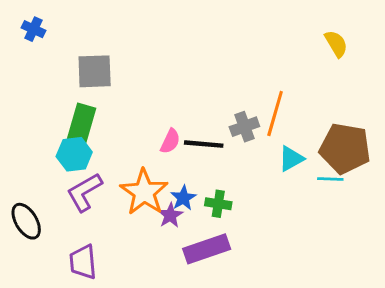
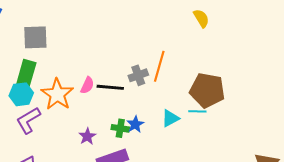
cyan triangle: (291, 159) -> (170, 118), moved
orange star: (144, 192) -> (57, 94), moved
blue star: (183, 198) -> (135, 124), moved

